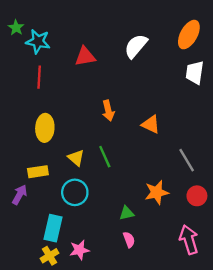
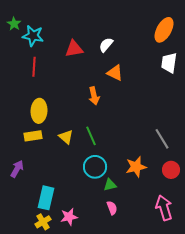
white semicircle: (136, 46) -> (106, 45), moved, size x0.7
orange triangle: (151, 124) -> (115, 73), moved
yellow rectangle: (38, 172) -> (33, 136), moved
cyan circle: (75, 192) -> (95, 167), moved

